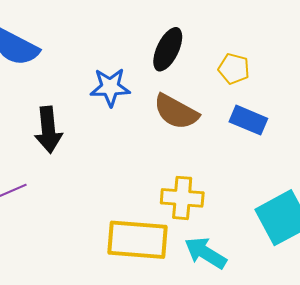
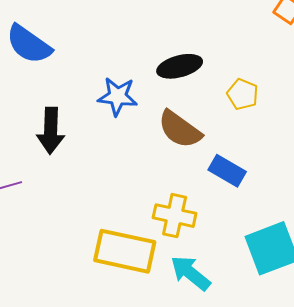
black ellipse: (168, 49) -> (180, 66), turned 42
blue rectangle: (248, 120) -> (227, 171), moved

